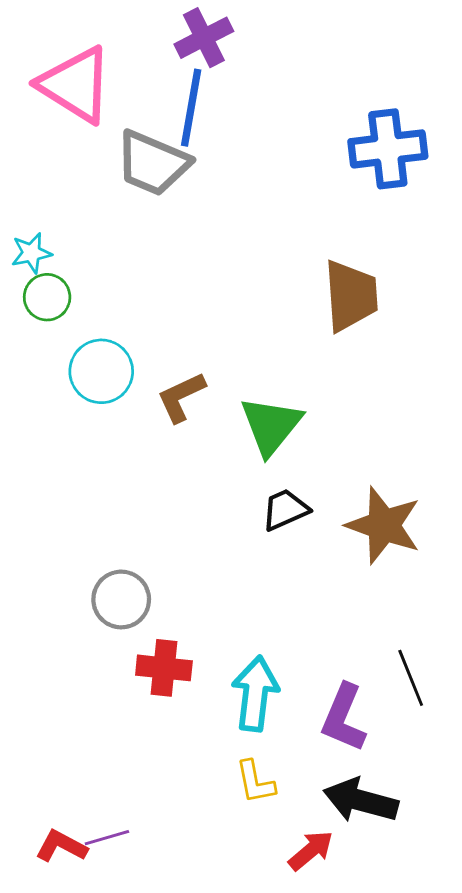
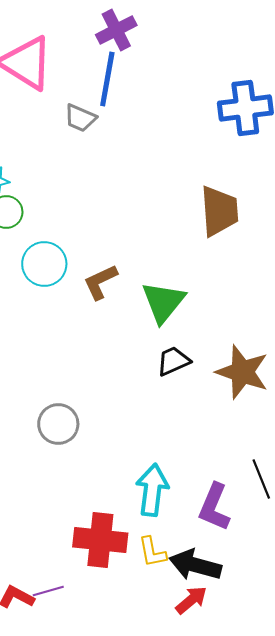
gray trapezoid: (153, 163) -> (80, 118), size x0.6
red cross: (164, 668) -> (100, 540), moved, size x1.4
black arrow: (361, 801) -> (195, 565), moved

